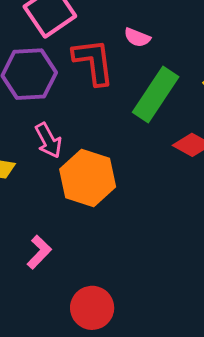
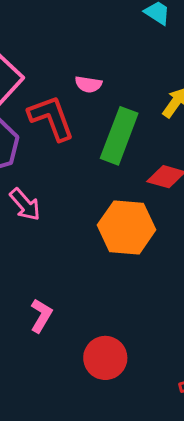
orange hexagon: (88, 178) -> (127, 227), moved

